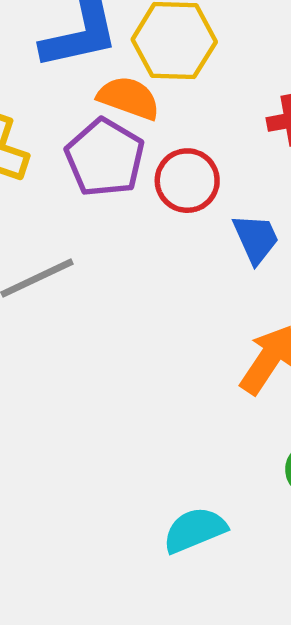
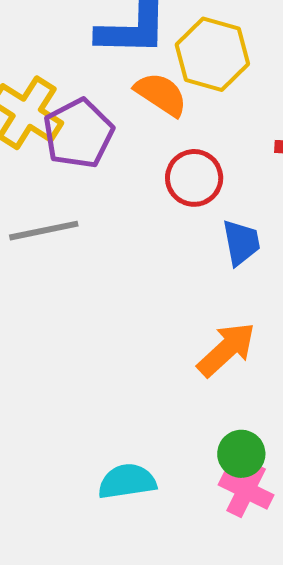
purple pentagon: (105, 158) -> (78, 134), moved

